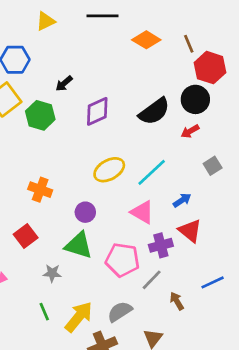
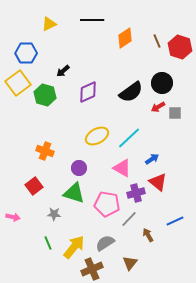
orange diamond: (146, 40) -> (125, 38), turned -65
red hexagon: (210, 68) -> (180, 47), moved
gray square: (213, 166) -> (175, 113), moved, turned 32

